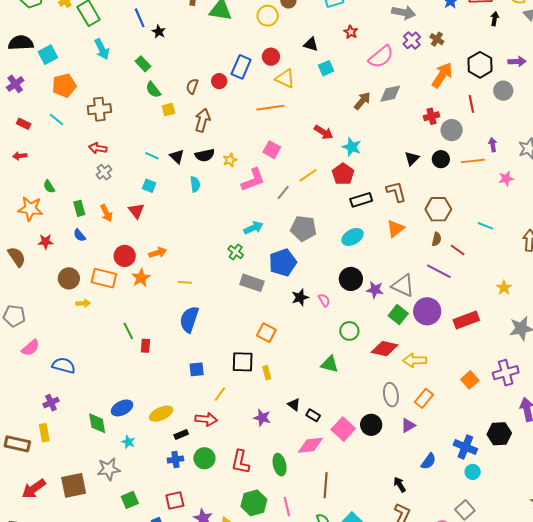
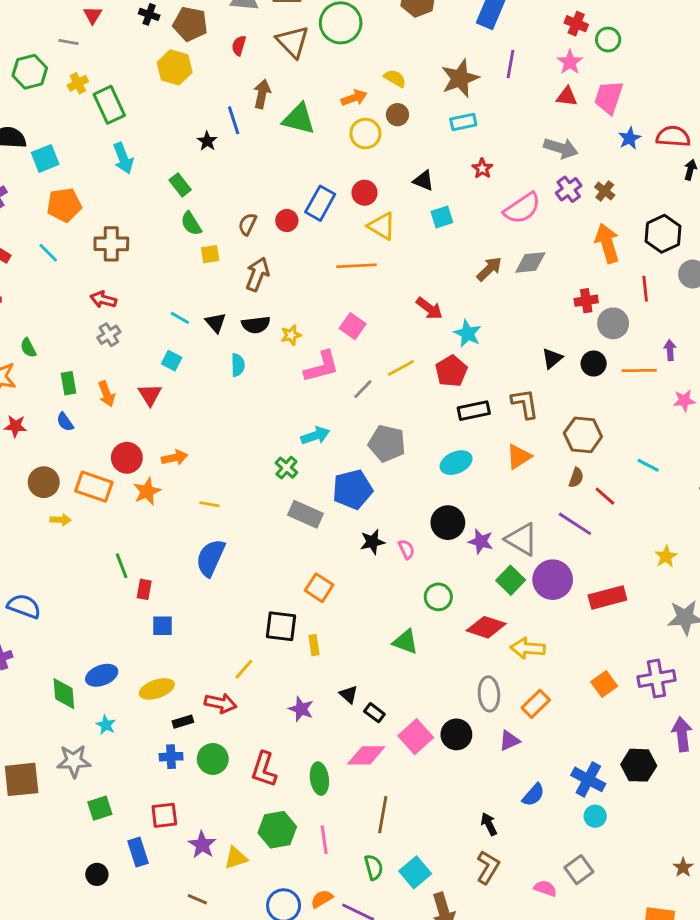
blue line: (140, 18) -> (234, 120), moved
orange arrow: (442, 75) -> (607, 243), turned -56
blue square: (197, 369) -> (162, 626), moved

